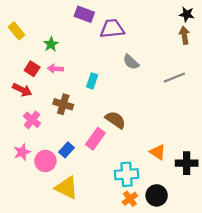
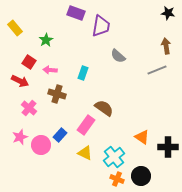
purple trapezoid: (112, 29) -> (101, 26), turned 105
brown arrow: (184, 35) -> (166, 46), moved
pink arrow: (55, 69) -> (50, 70), moved
cyan cross: (127, 174) -> (114, 157), turned -35
yellow triangle: (67, 188) -> (85, 153), moved, size x0.7
orange cross: (130, 199) -> (117, 179), turned -32

